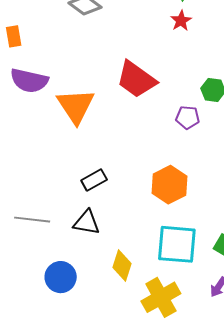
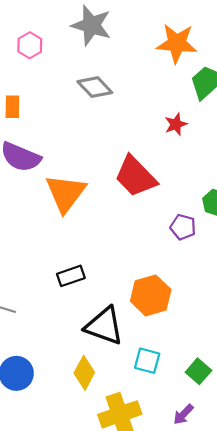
red star: (181, 21) -> (176, 124), moved
black triangle: (86, 222) -> (104, 326), moved, size x1.4
cyan square: (177, 244) -> (147, 361), size x0.6

